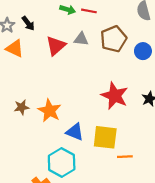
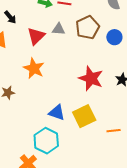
orange star: (49, 111) -> (34, 68), moved
yellow square: (105, 137) -> (84, 116), turned -30
orange line: (125, 157) -> (114, 131), moved

